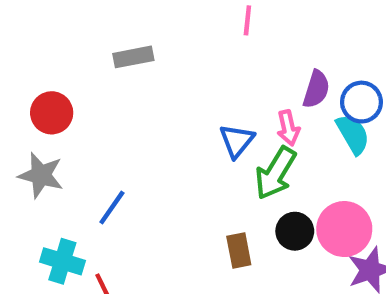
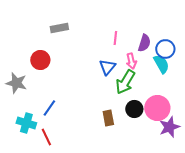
pink line: (247, 20) -> (115, 38), moved
red circle: (52, 113) -> (40, 60), moved
blue line: (112, 208) -> (49, 108), moved

